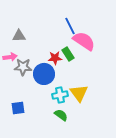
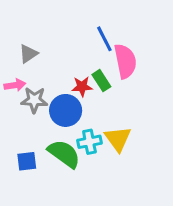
gray triangle: (19, 36) -> (28, 54), turned -32
pink semicircle: (84, 41) -> (125, 61), turned 45
green semicircle: (61, 115) -> (64, 154), moved, size x1.6

